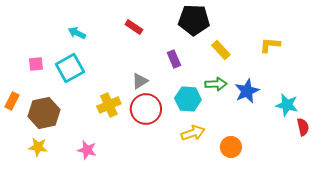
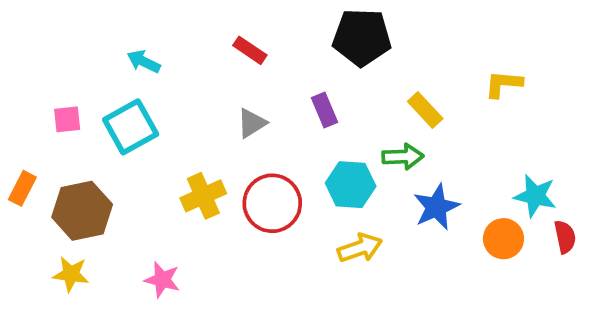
yellow rectangle: (221, 50) -> (425, 110), moved
gray triangle: (140, 81) -> (252, 123), moved
blue star: (247, 91) -> (436, 207), moved
orange circle: (231, 147) -> (503, 239), moved

